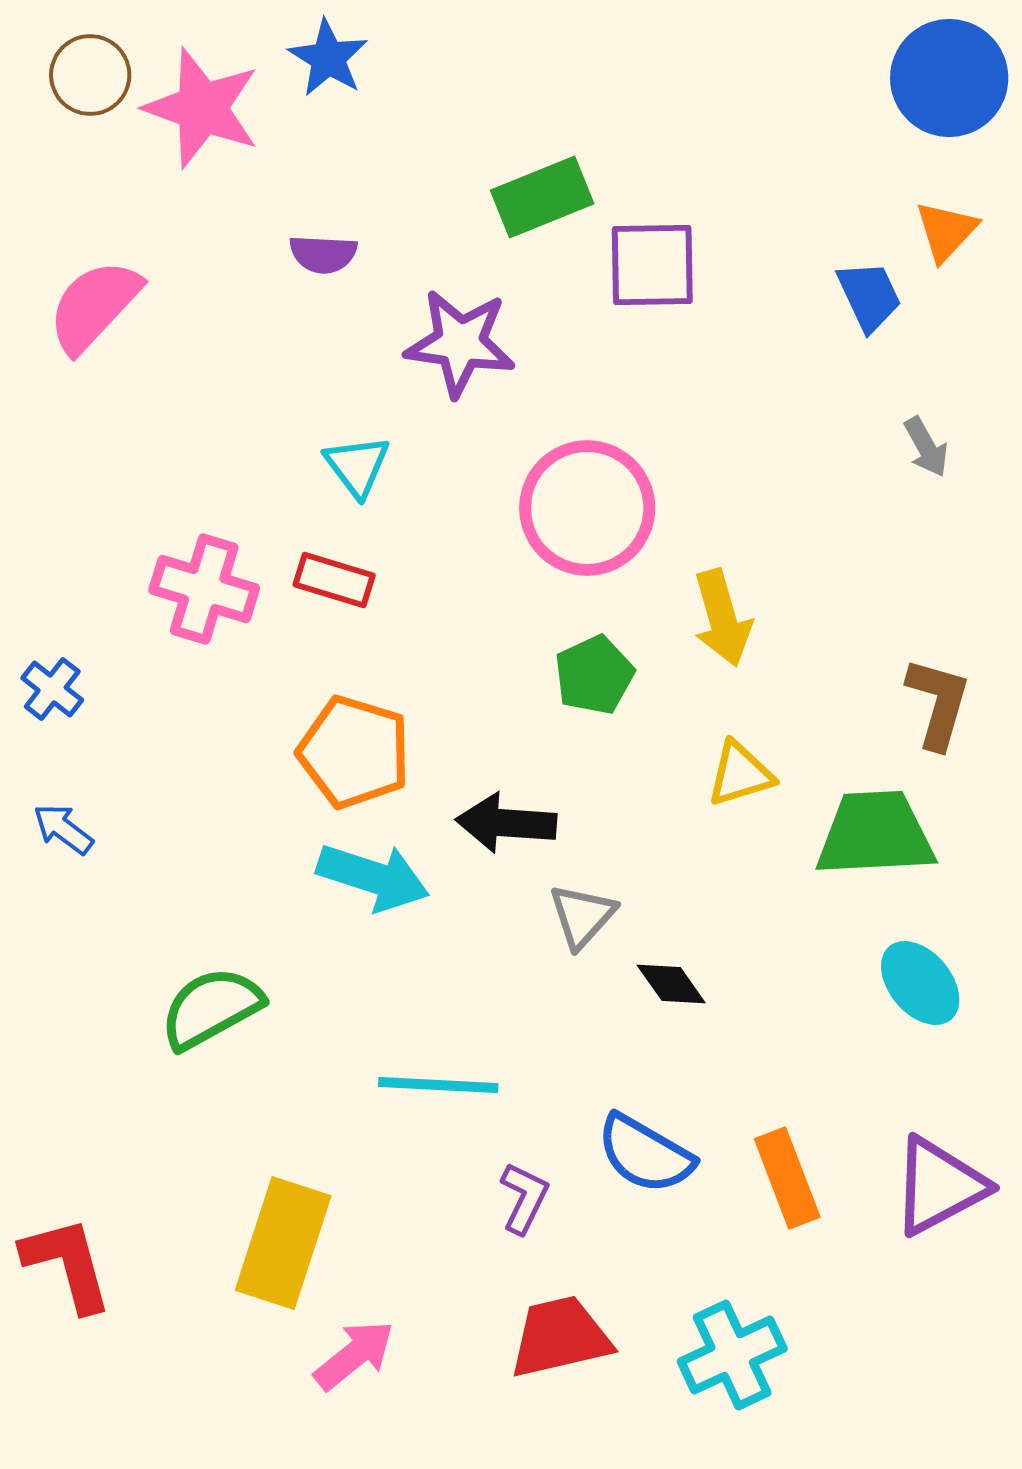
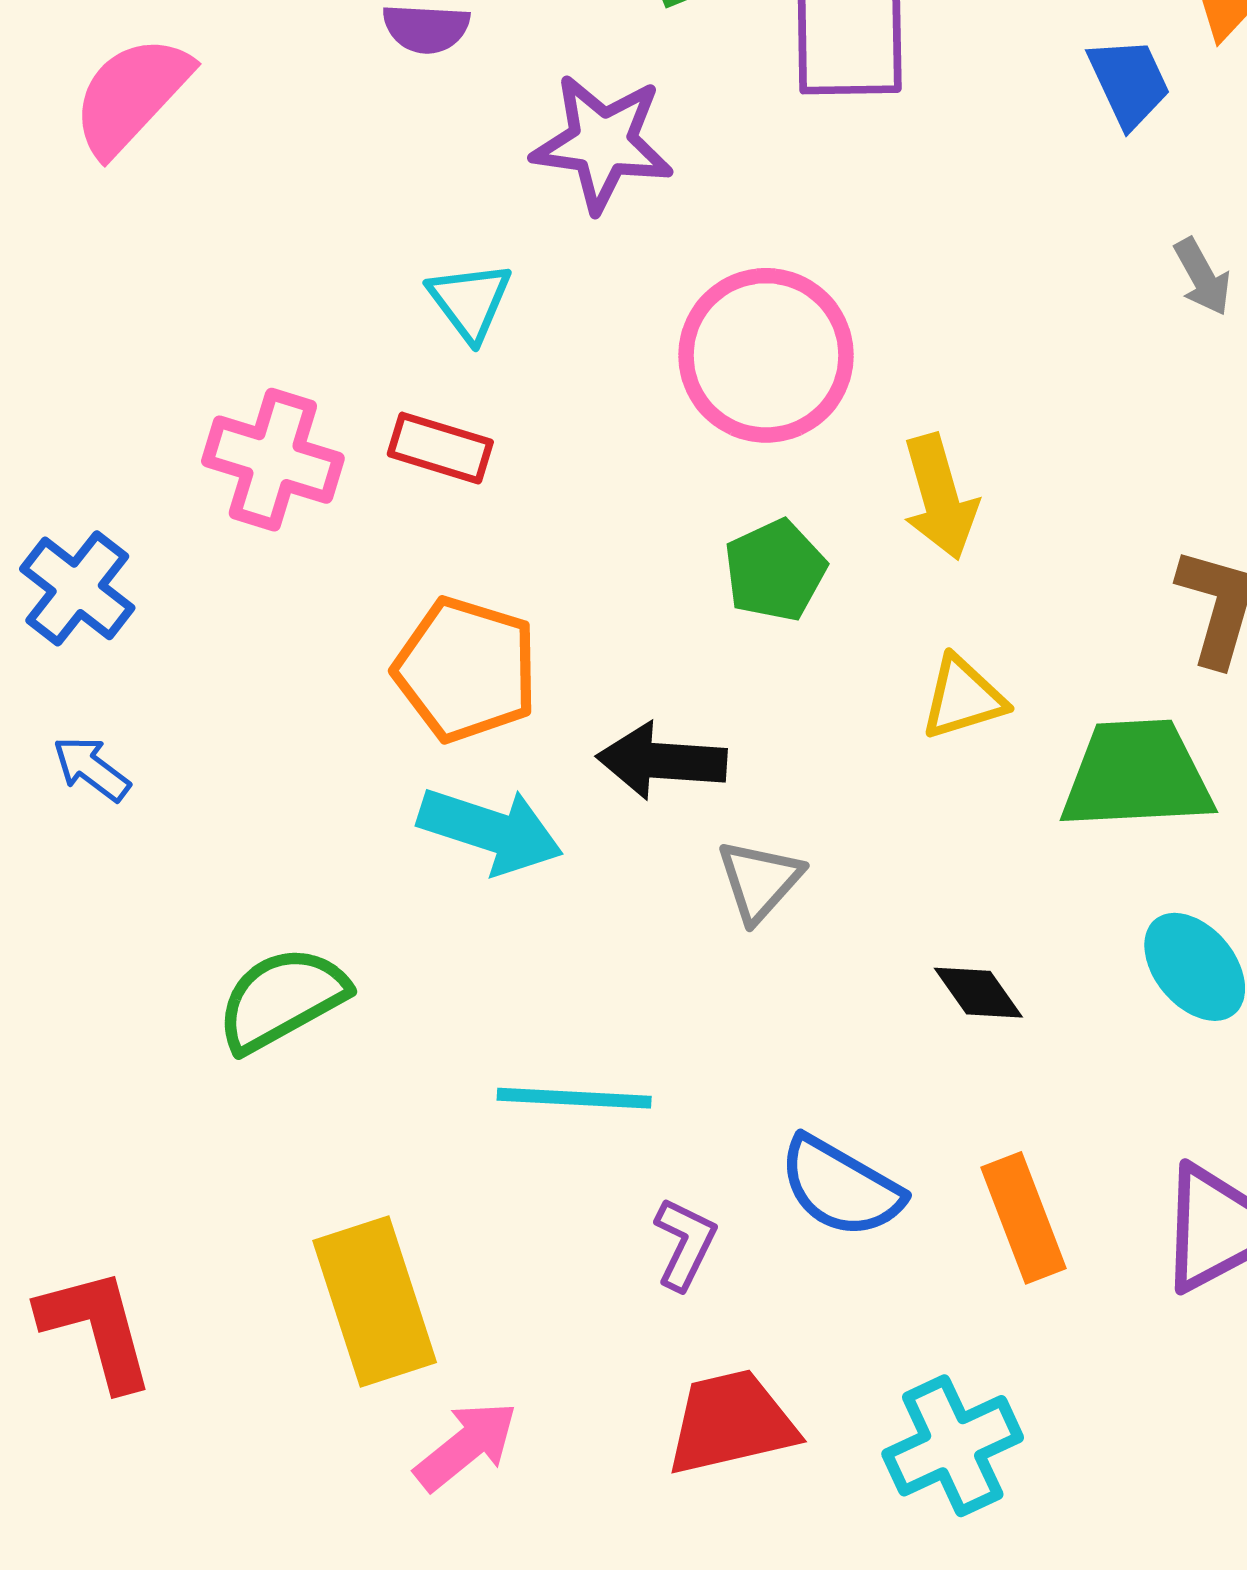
blue cross: (52, 689) -> (77, 588), size x1.4
black diamond: (671, 984) -> (978, 993), moved
yellow rectangle: (283, 1243) -> (375, 1302), turned -36

